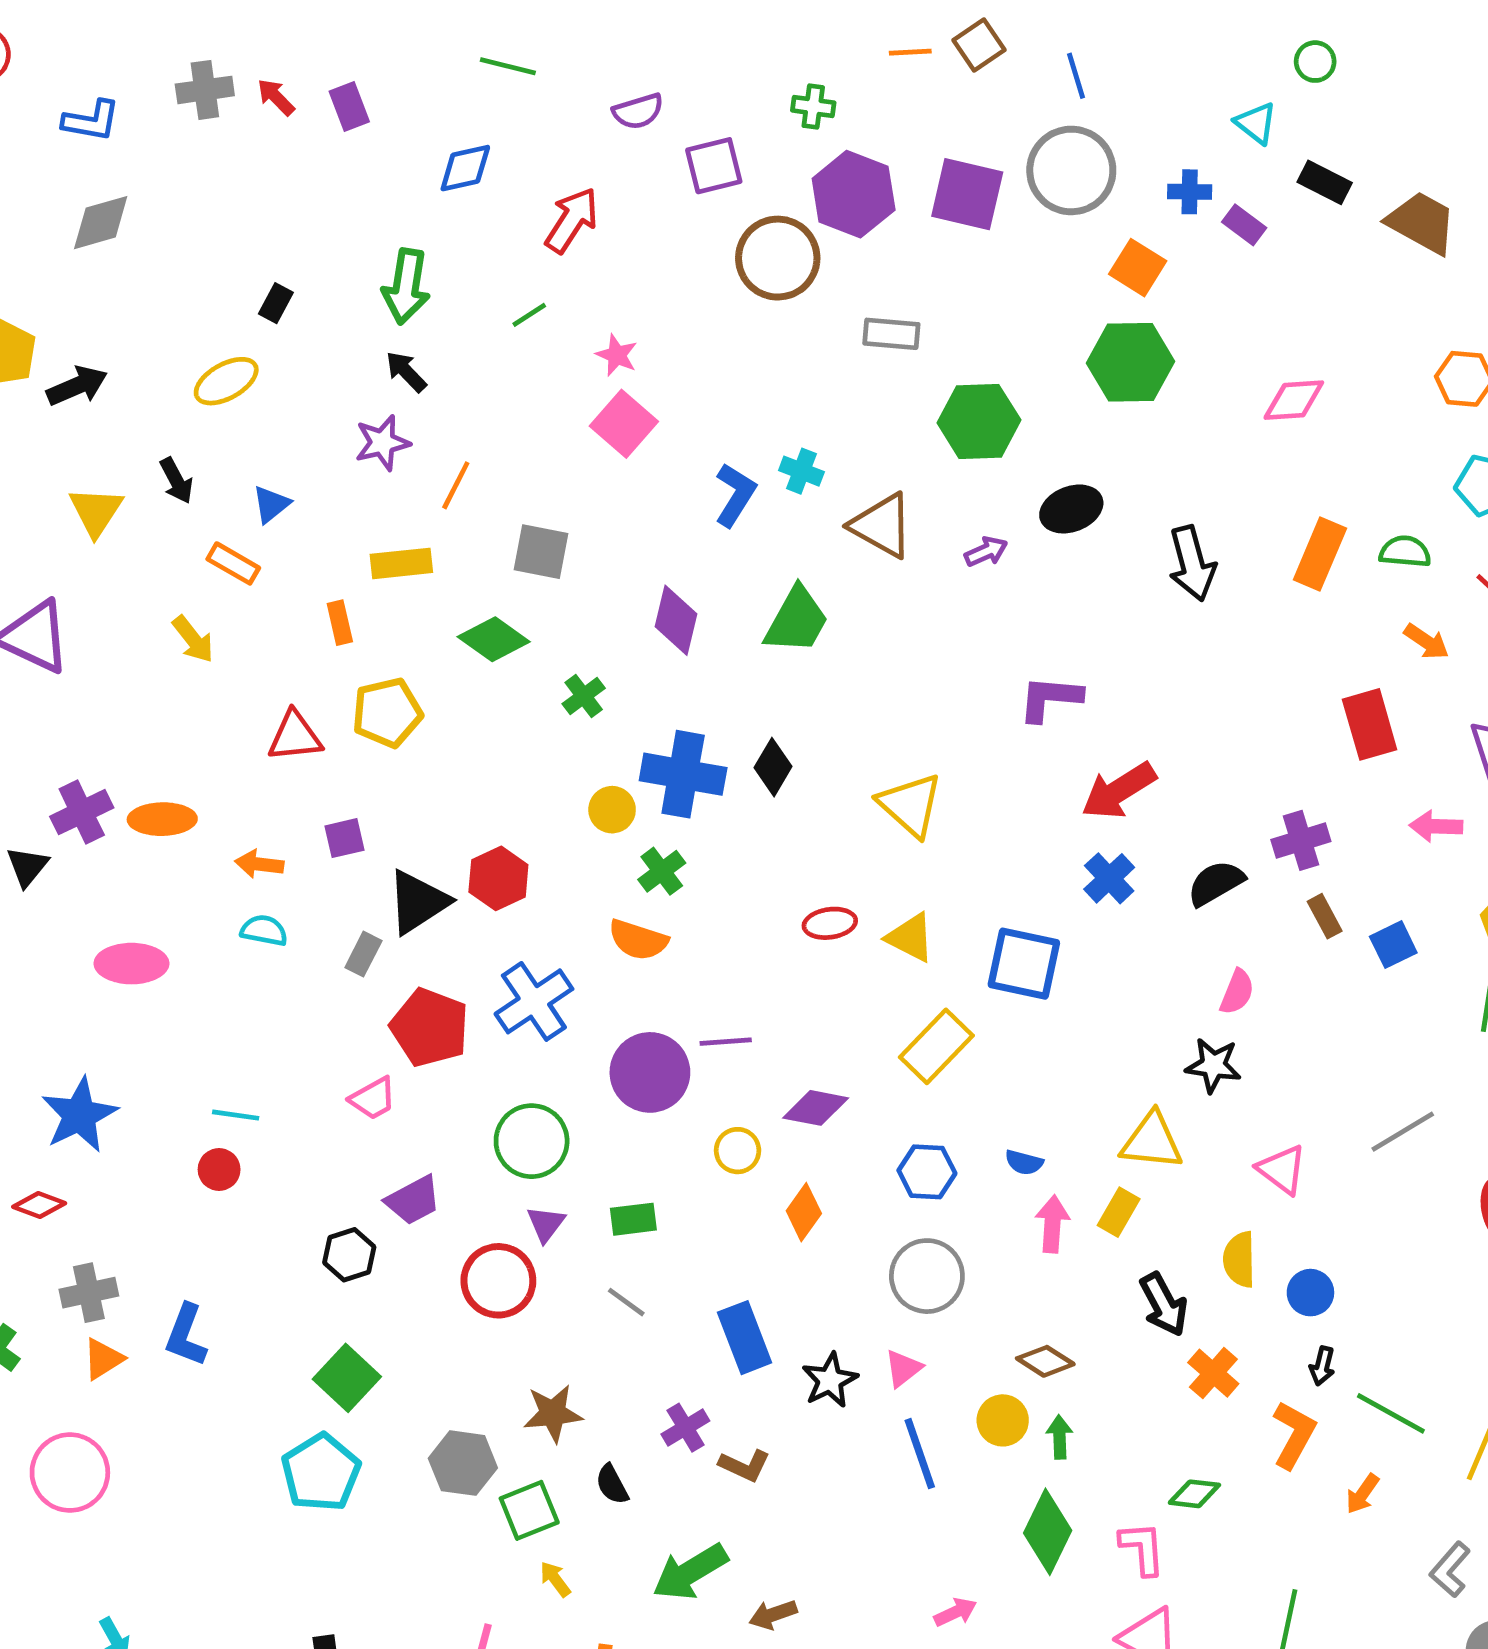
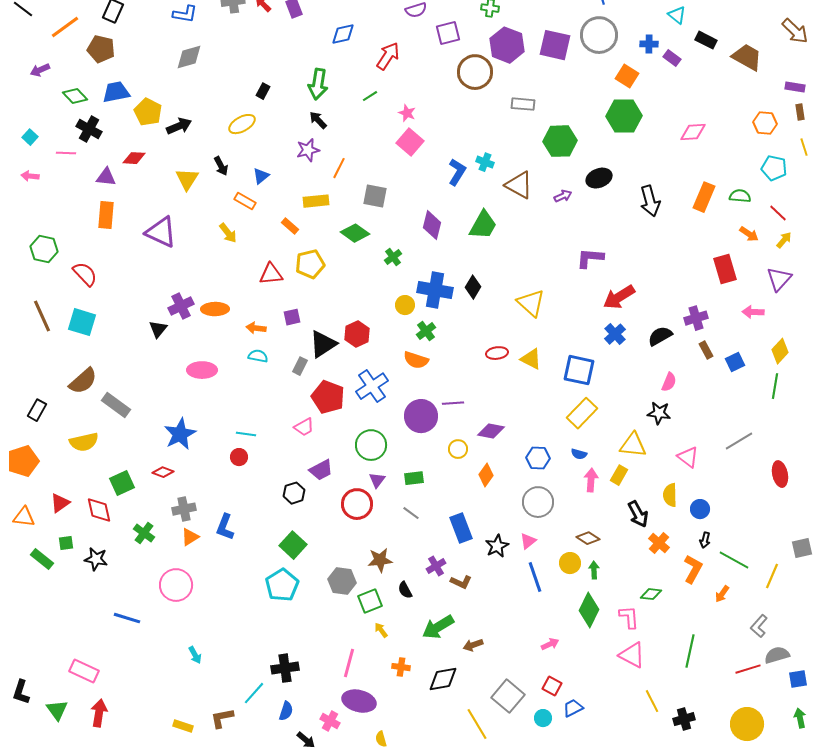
orange rectangle: (340, 623) -> (290, 226), turned -36
yellow rectangle: (936, 1046) -> (582, 413), moved

